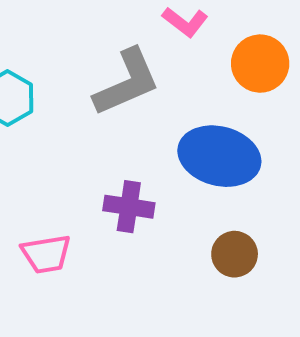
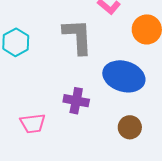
gray L-shape: (127, 82) -> (78, 37), turned -72

